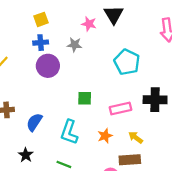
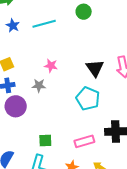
black triangle: (114, 15) -> (95, 68), moved
green square: (85, 98) -> (45, 140), moved

